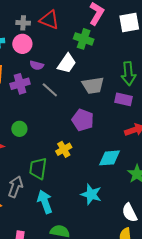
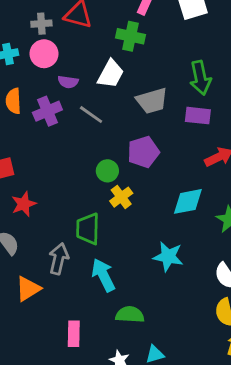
purple pentagon: (83, 120) -> (143, 152), turned -30
green circle: (19, 129) -> (107, 171), moved

